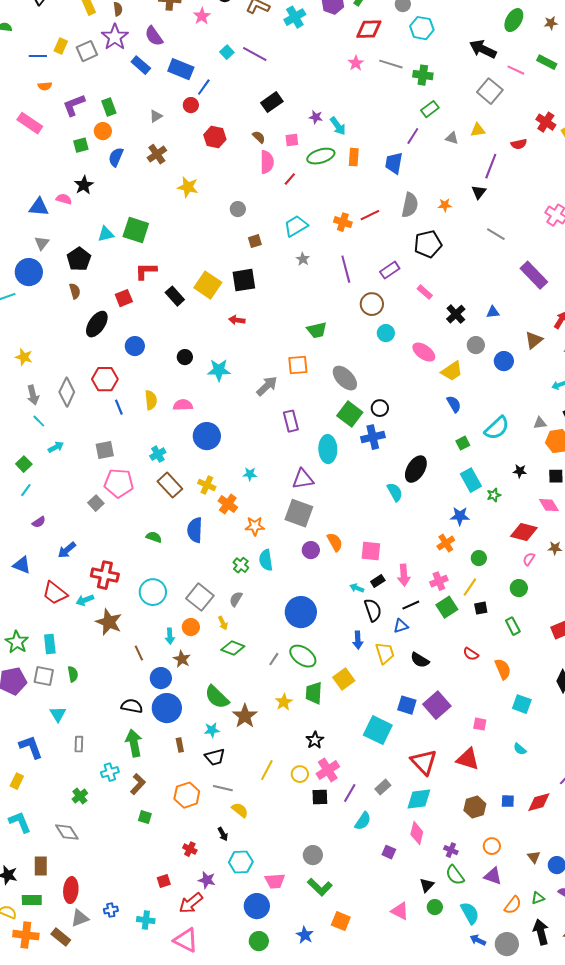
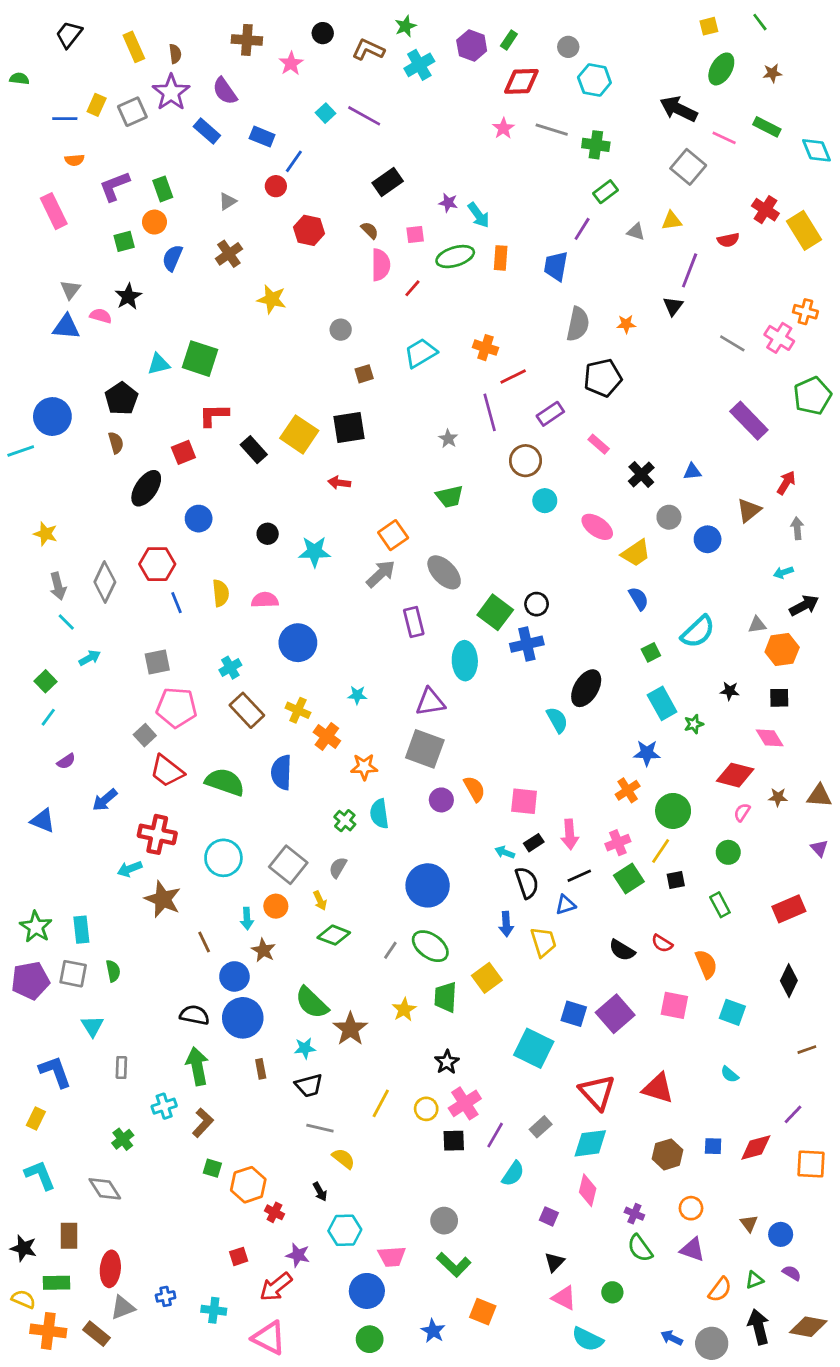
blue rectangle: (181, 69) -> (262, 137), size x0.7
pink rectangle: (30, 123) -> (54, 211), turned 30
red line: (370, 215) -> (513, 377), moved
gray line: (496, 234) -> (732, 343), moved
gray triangle: (42, 243) -> (70, 290), moved
gray star: (303, 259) -> (448, 439), moved
orange square: (298, 365) -> (393, 535), moved, turned -30
gray ellipse: (345, 378) -> (444, 572), moved
green semicircle: (154, 537) -> (225, 782), size x1.8
green circle: (479, 558) -> (673, 811), size x1.6
red trapezoid: (55, 593) -> (167, 771), moved
black semicircle: (420, 660) -> (622, 950), moved
pink square: (480, 724) -> (674, 1005), moved, size x1.5
orange hexagon: (187, 795) -> (248, 1185), moved
black triangle: (427, 885) -> (554, 1262), moved
cyan semicircle: (470, 913) -> (588, 1339), moved, turned 145

